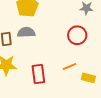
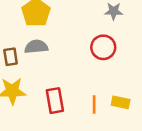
orange line: (70, 67) -> (94, 105), moved, turned -64

